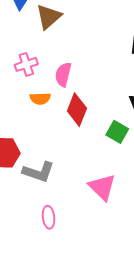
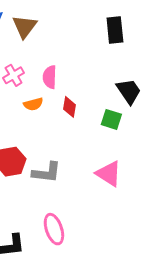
red diamond: (77, 110) -> (70, 107), size x0.7
pink ellipse: (49, 217) -> (54, 229), moved, size x1.4

